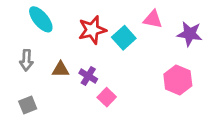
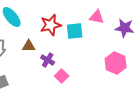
cyan square: (124, 38) -> (75, 31), turned 36
brown triangle: (61, 69) -> (29, 46), moved

